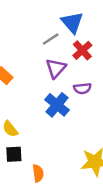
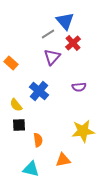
purple semicircle: (82, 88) -> (79, 87), moved
blue cross: (57, 105) -> (39, 91), moved

